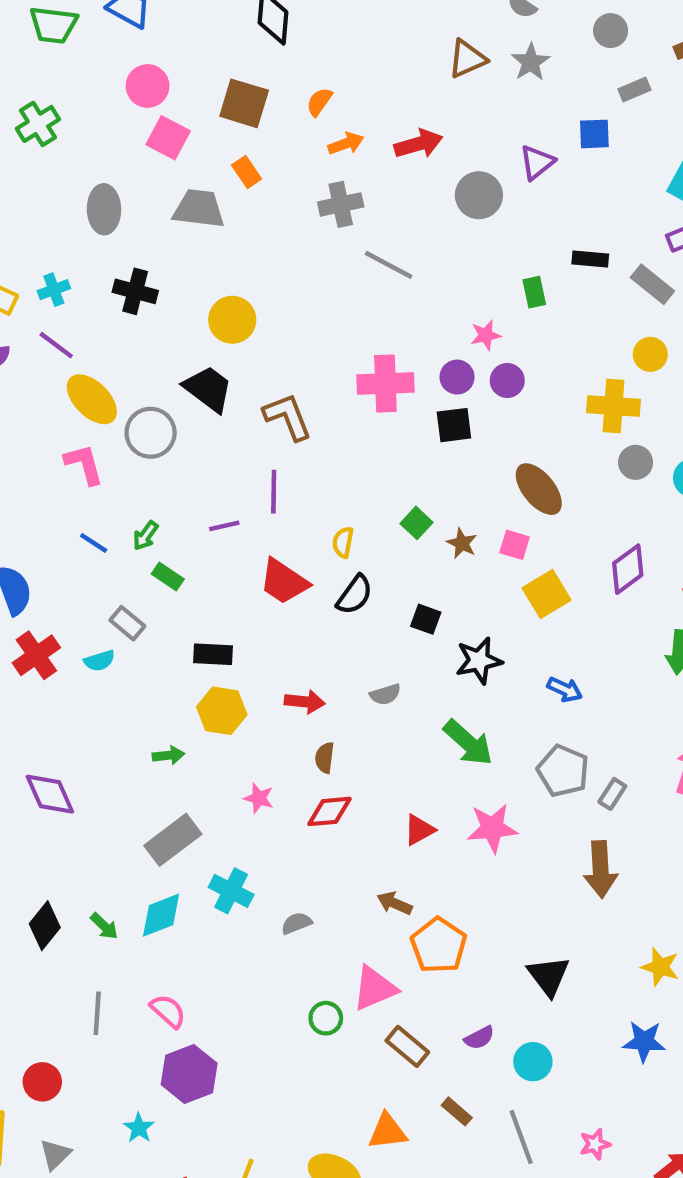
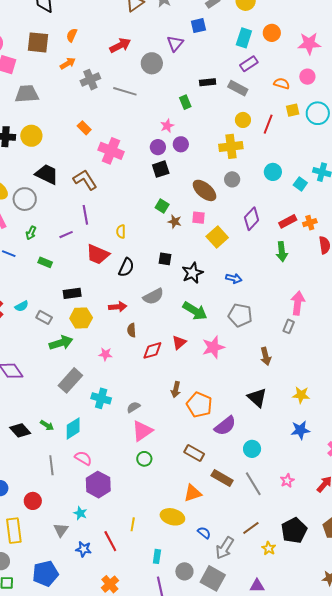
orange arrow: (346, 143) -> (68, 63), moved
orange rectangle: (247, 172) -> (84, 128), moved
gray line: (389, 265) -> (125, 91), moved
yellow circle: (232, 320) -> (31, 136), moved
pink cross: (385, 383) -> (111, 151), moved, turned 35
gray circle: (636, 462) -> (232, 179), moved
green square: (417, 523) -> (162, 206), moved
green arrow: (145, 536) -> (31, 233), moved
black semicircle: (355, 595) -> (126, 267), moved
gray rectangle: (127, 623) -> (44, 317), moved
gray semicircle: (385, 694) -> (153, 296), size x1.5
green arrow: (168, 755) -> (61, 343), size x1.6
gray rectangle: (612, 794) -> (289, 326), moved
red diamond: (329, 811) -> (152, 350), moved
red triangle: (419, 830) -> (179, 342), moved
brown arrow: (601, 869) -> (266, 356), size x0.7
brown arrow: (395, 903) -> (176, 390), turned -91
cyan diamond: (161, 915) -> (73, 428), moved
black diamond: (45, 926) -> (20, 430), turned -70
black triangle: (549, 976) -> (257, 398), moved
pink triangle: (375, 988) -> (142, 431), moved
green circle: (326, 1018) -> (144, 459), moved
purple semicircle: (479, 1038) -> (225, 426), moved, size x1.6
brown rectangle: (457, 1111) -> (222, 478), size x1.5
gray triangle: (55, 1154) -> (61, 530), moved

